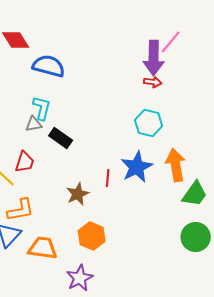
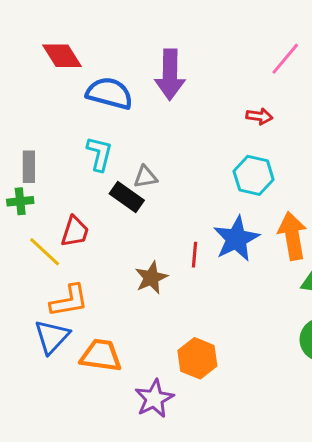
purple arrow: (154, 58) -> (170, 75), moved
gray triangle: (34, 124) -> (145, 177), moved
orange hexagon: (92, 236) -> (197, 358), moved

